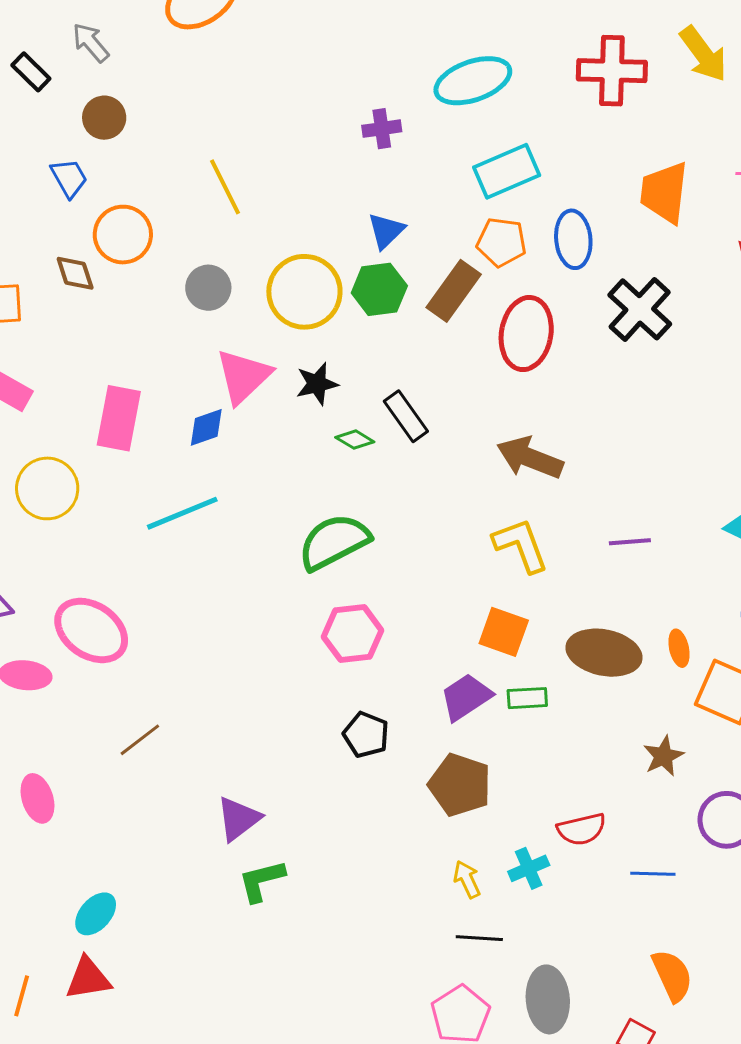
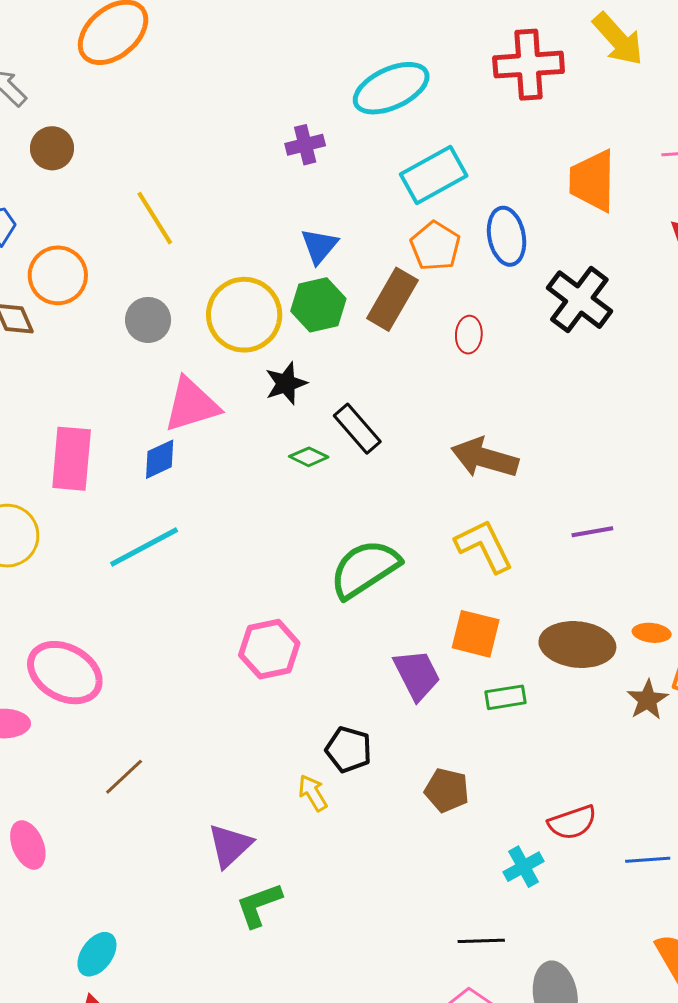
brown circle: (104, 118) -> (52, 148), moved
orange pentagon: (502, 242) -> (435, 246), turned 30
red ellipse: (526, 334) -> (469, 335), size x0.5
pink triangle: (243, 376) -> (192, 405), turned 32
black star: (317, 384) -> (286, 383), moved
green semicircle: (334, 542) -> (365, 569), moved
pink hexagon: (353, 634) -> (269, 649), moved
orange ellipse: (679, 648) -> (652, 633), turned -66
purple trapezoid: (466, 697) -> (417, 675), moved, turned 102
brown star: (663, 756) -> (647, 700), moved
brown pentagon: (460, 785) -> (447, 790), size x0.7
yellow arrow: (467, 879) -> (313, 793), moved

